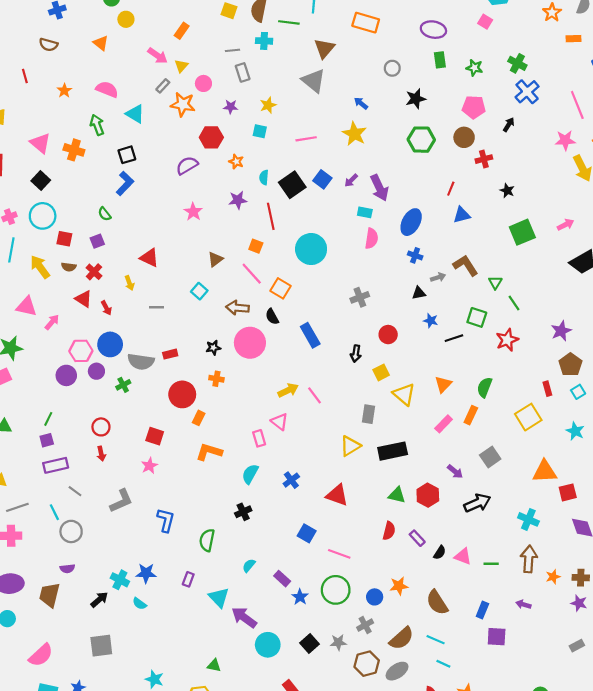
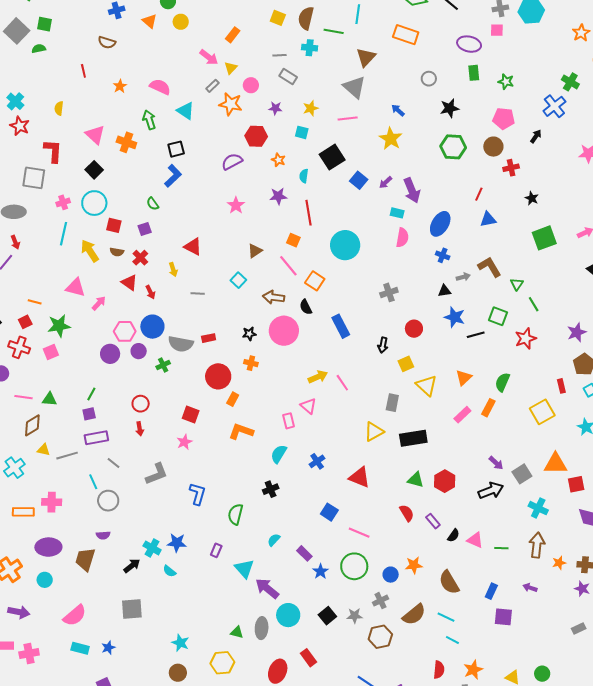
pink square: (485, 22) -> (497, 30), moved, turned -32
orange triangle: (101, 43) -> (150, 21), moved
green cross: (517, 63) -> (570, 82), moved
gray rectangle: (243, 72) -> (288, 76), turned -42
pink line: (306, 139) -> (348, 119), moved
black square: (292, 185) -> (332, 157), moved
blue star: (431, 321) -> (455, 317), size x1.5
gray square: (490, 457) -> (522, 474), moved
purple arrow: (455, 472) -> (496, 463), moved
gray line: (17, 507) -> (67, 456), moved
red semicircle: (389, 531) -> (407, 513), turned -48
gray ellipse: (397, 671) -> (262, 628), moved, turned -55

